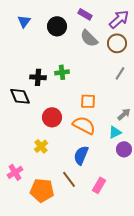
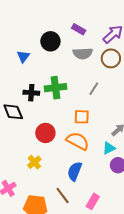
blue triangle: (24, 21) -> (23, 56), moved
gray semicircle: (89, 38) -> (83, 53), turned -48
green cross: (62, 72) -> (56, 88), size x1.5
gray line: (120, 73) -> (94, 89), moved

